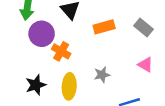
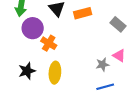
orange rectangle: (104, 27) -> (83, 13), moved
gray star: (102, 75) -> (103, 64), moved

